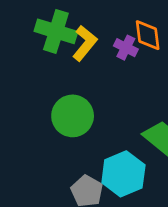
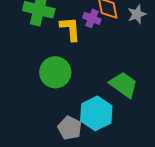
yellow L-shape: (85, 43) -> (70, 29), moved, turned -40

